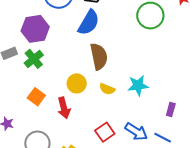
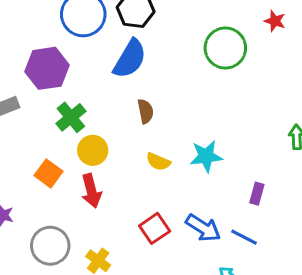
brown semicircle: (99, 56) -> (145, 111), size x0.6
green cross: (34, 59) -> (71, 117), moved
yellow circle: (77, 83) -> (93, 150), moved

